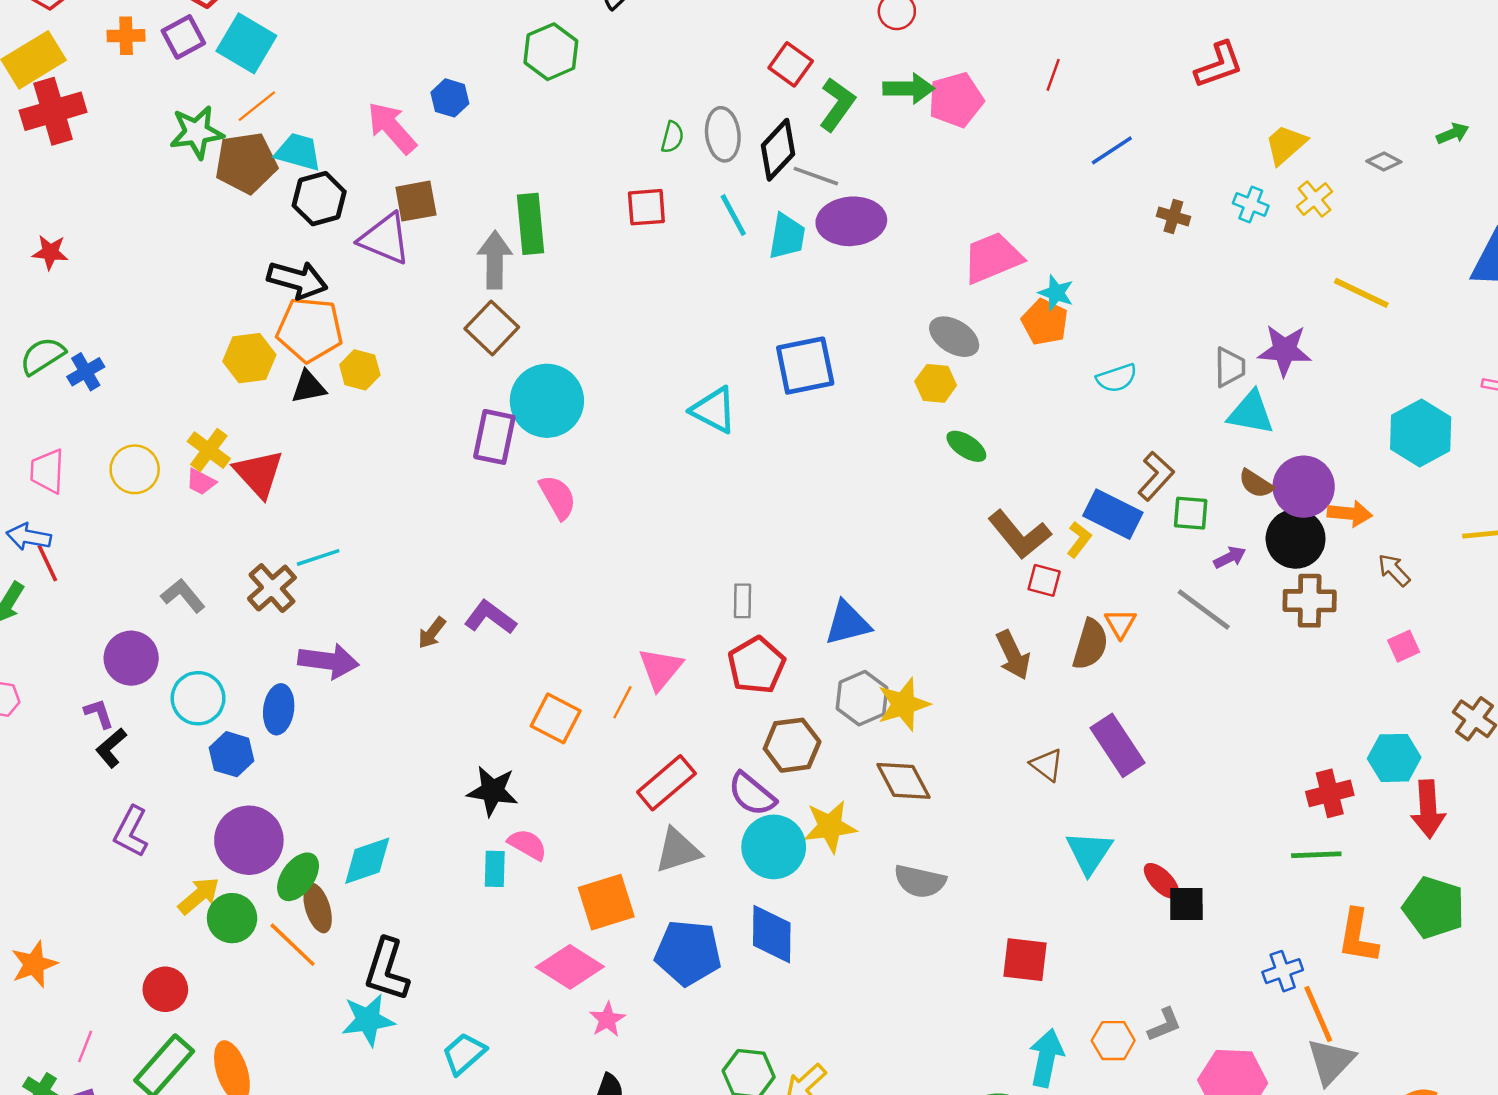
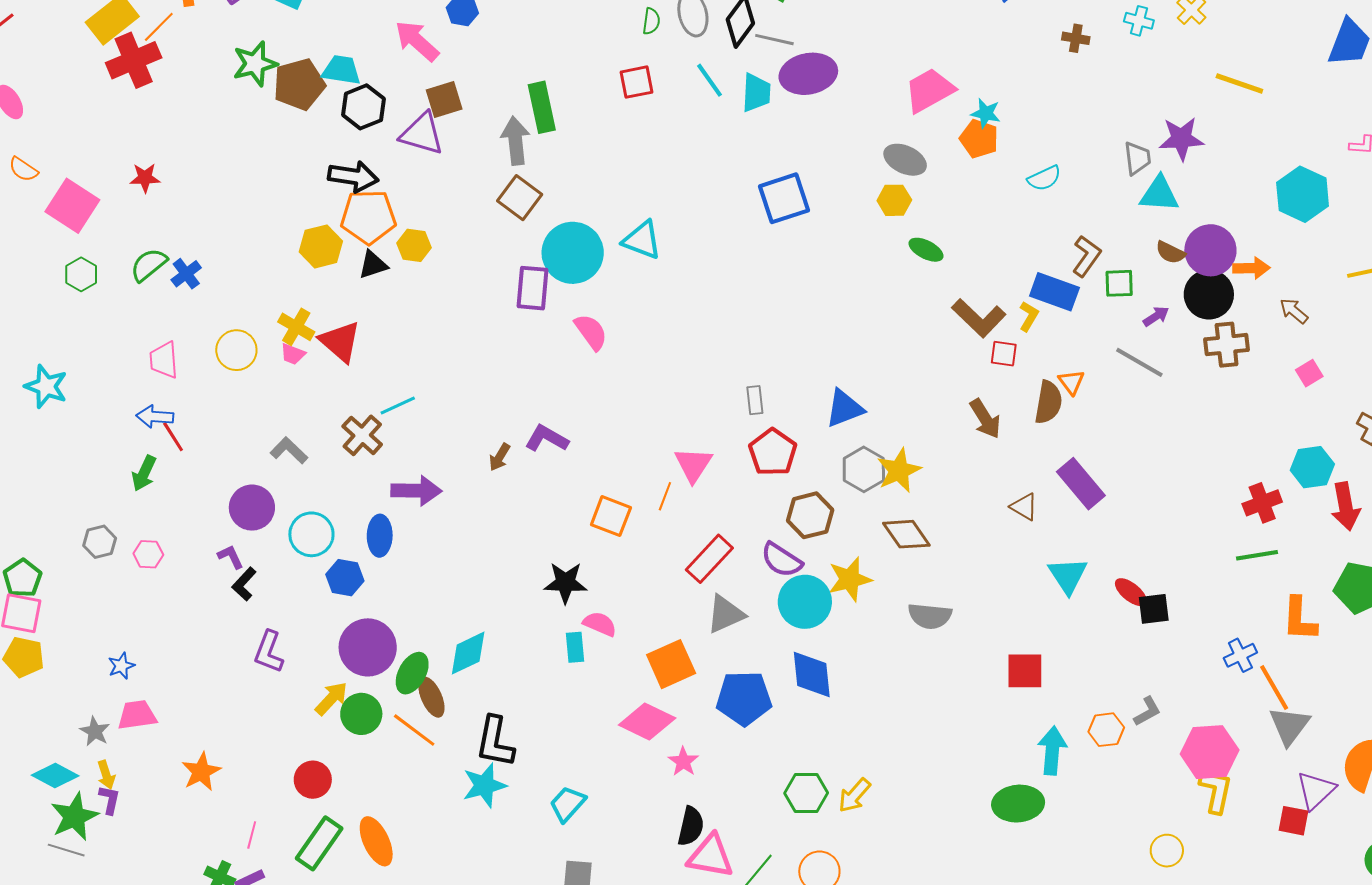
orange line: (257, 106) -> (159, 27), moved
cyan triangle: (714, 410) -> (642, 240), moved

